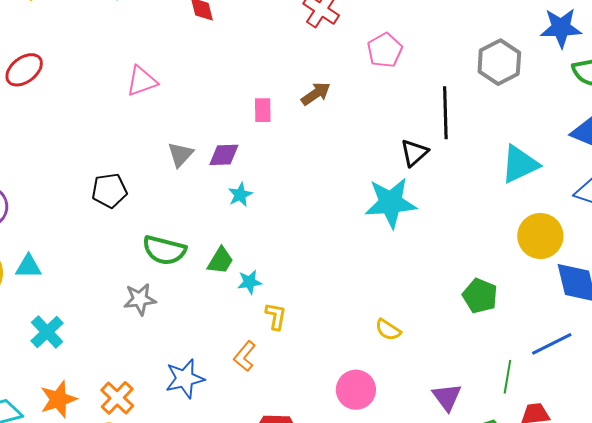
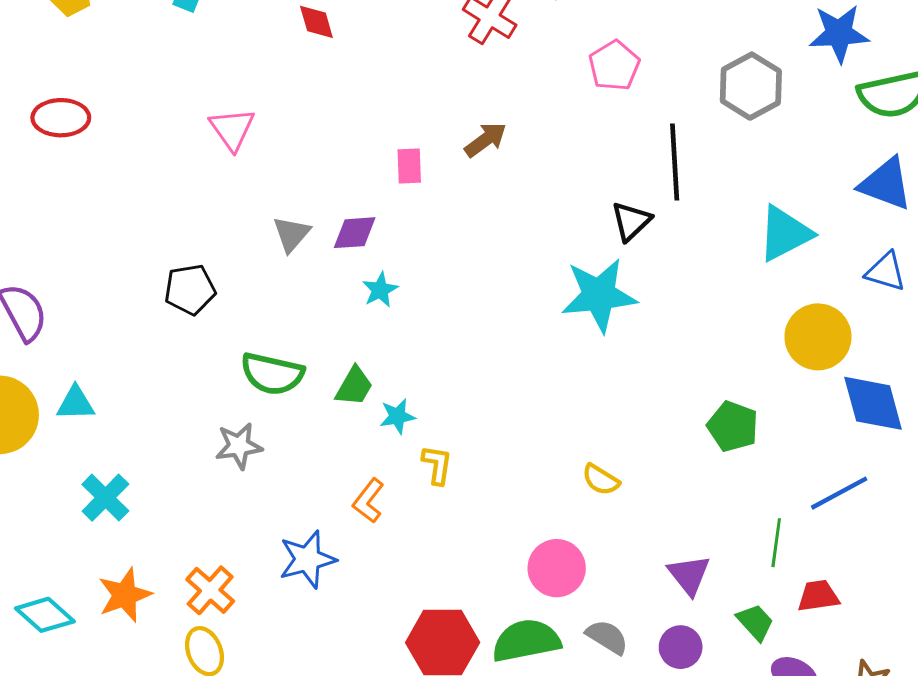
pink pentagon: (385, 50) -> (614, 66), moved
red ellipse: (24, 70) -> (61, 118), turned 39
pink triangle: (142, 81) -> (232, 129), turned -44
orange L-shape: (245, 356) -> (368, 501), moved

